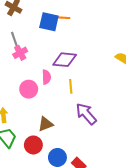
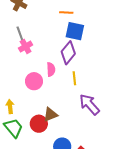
blue square: (49, 22) -> (75, 31), moved
purple diamond: (65, 60) -> (68, 53), turned -55
red circle: (33, 145) -> (39, 124), moved

